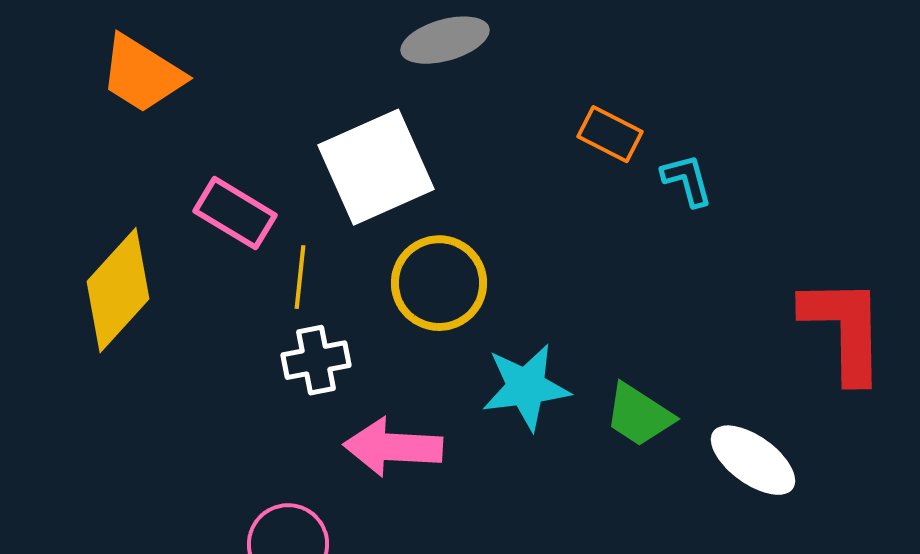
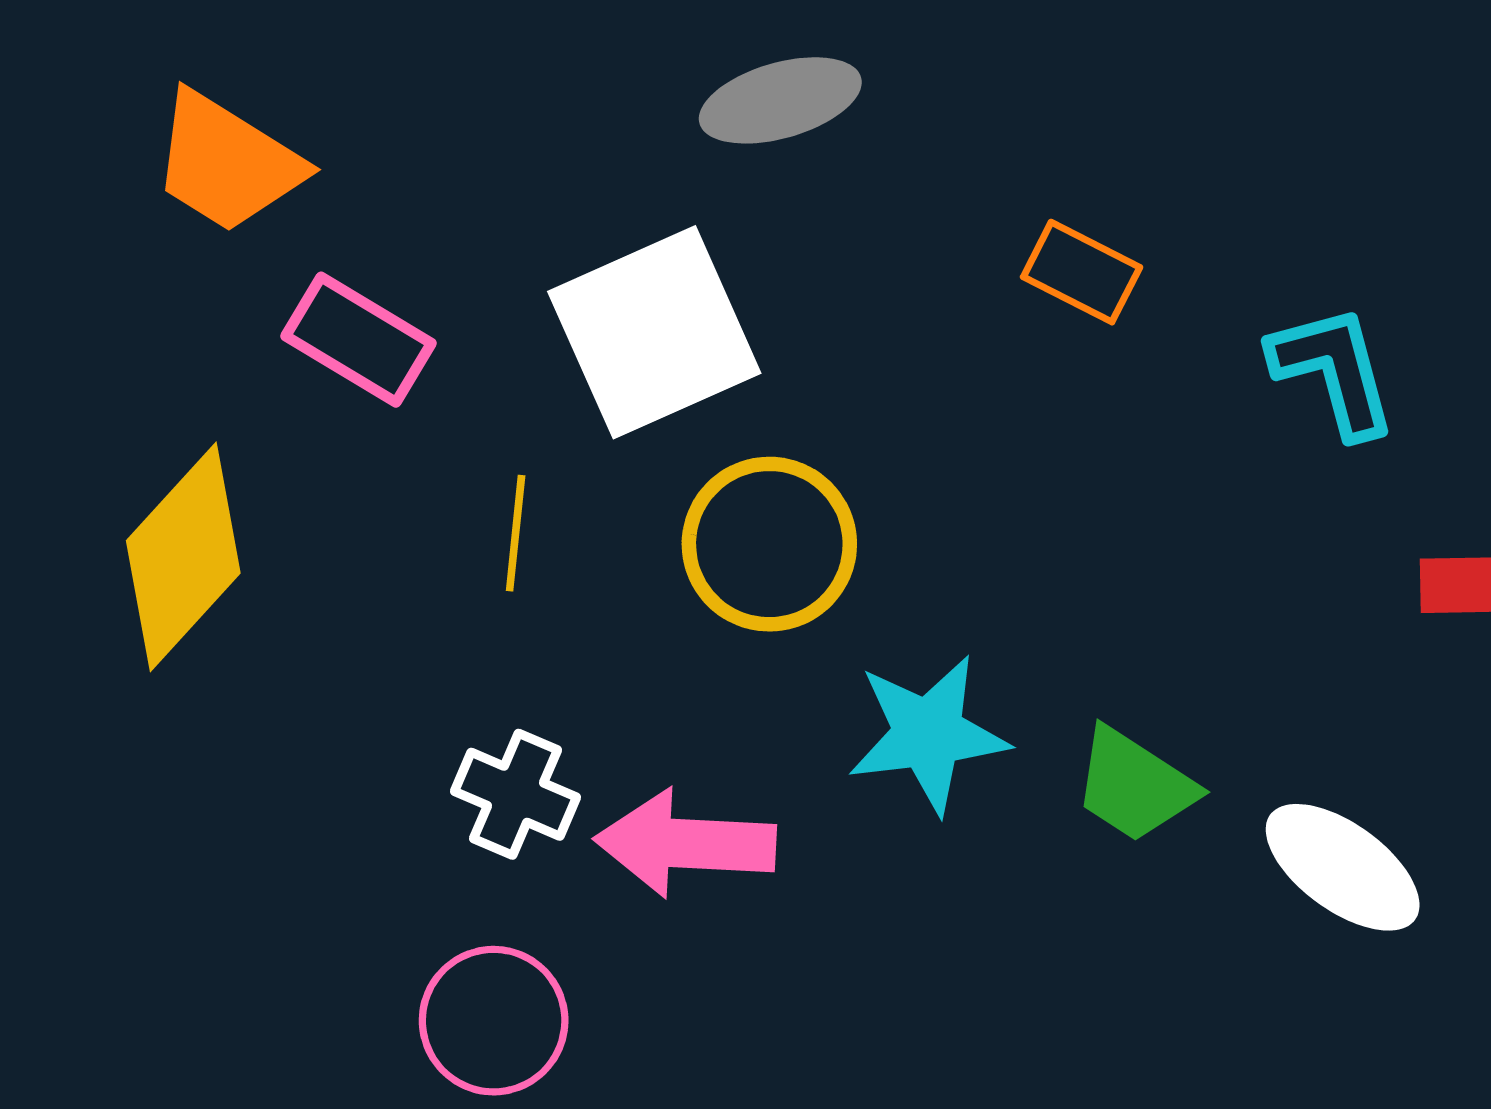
cyan L-shape: (687, 180) -> (1333, 371), moved, size x1.4
pink rectangle: (235, 213) -> (359, 340), moved
white cross: (316, 360) -> (516, 794), moved, turned 34

